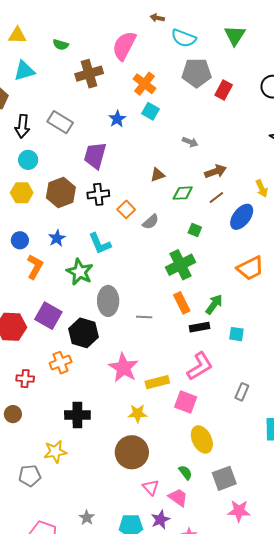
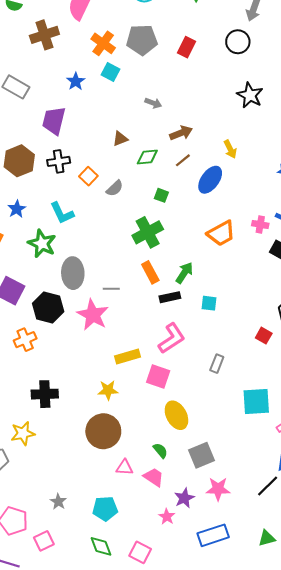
gray pentagon: (197, 73) -> (142, 40), moved
pink star: (123, 368) -> (93, 315), moved
pink triangle: (151, 487) -> (125, 467), turned -42
purple star: (160, 520) -> (184, 498), moved

